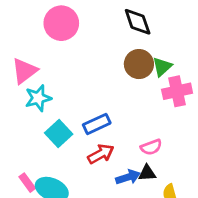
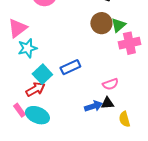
red arrow: (101, 154) -> (35, 89), moved

